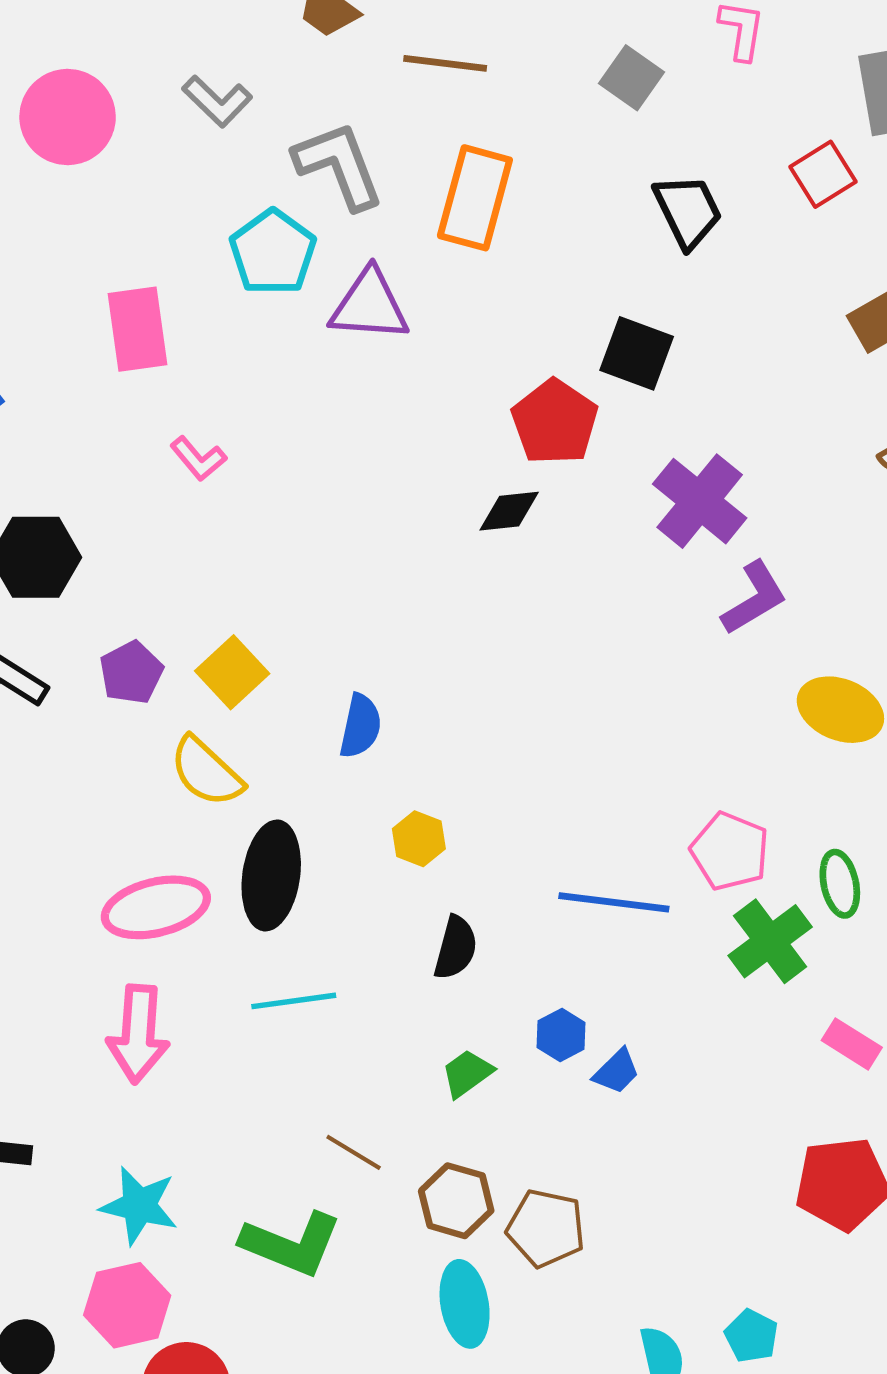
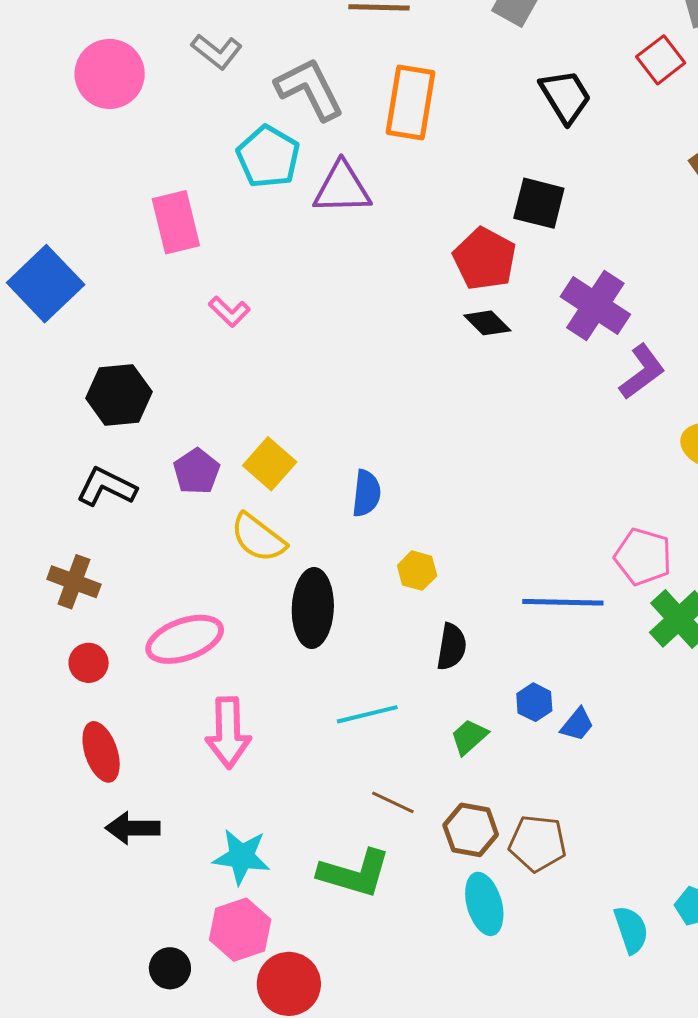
black diamond: (509, 511) -> (487, 323), moved, turned 57
pink ellipse: (156, 907) -> (185, 639), moved
cyan line: (294, 1001) -> (367, 714), moved

